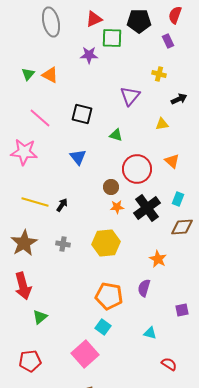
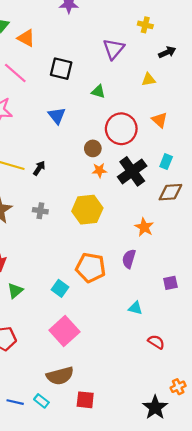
orange triangle: (50, 75) -> (26, 38), moved
cyan square: (103, 327) -> (60, 288), moved

